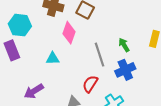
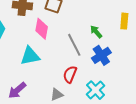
cyan triangle: (53, 58) -> (30, 56), size x1.5

